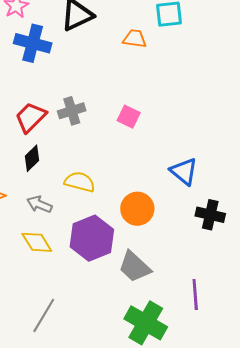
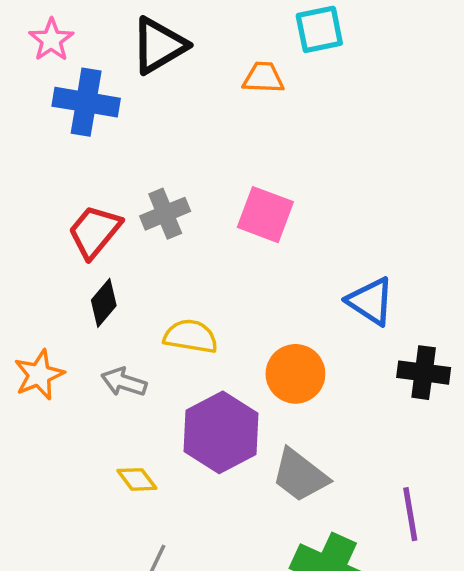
pink square: (129, 117) -> (265, 215), size x1.4
yellow diamond: (37, 242) -> (137, 479), moved, size x0.7

